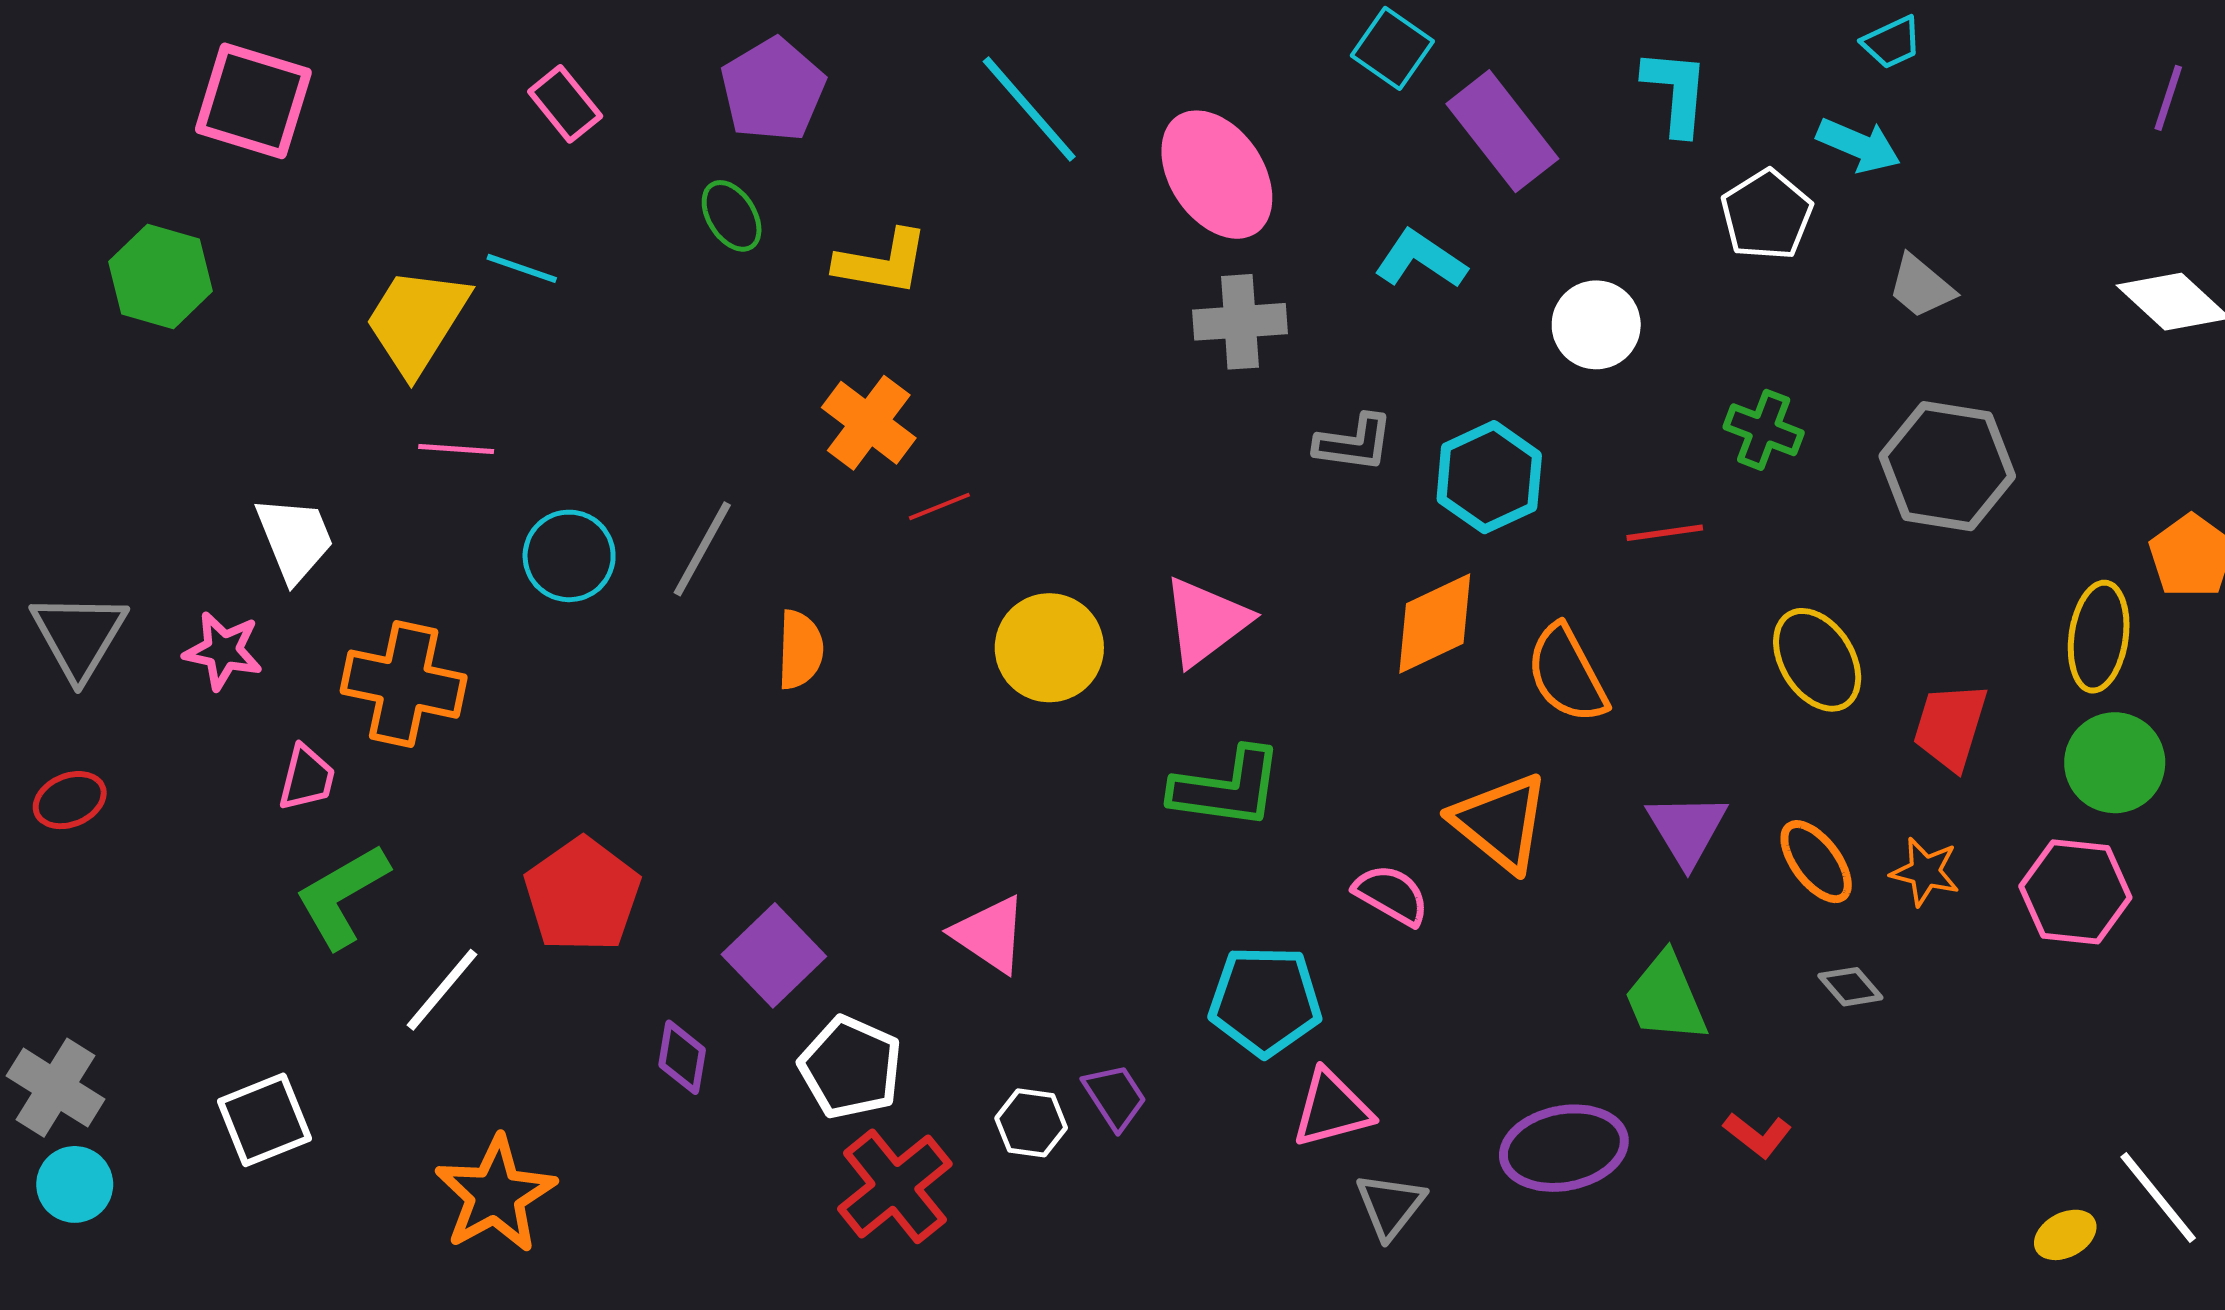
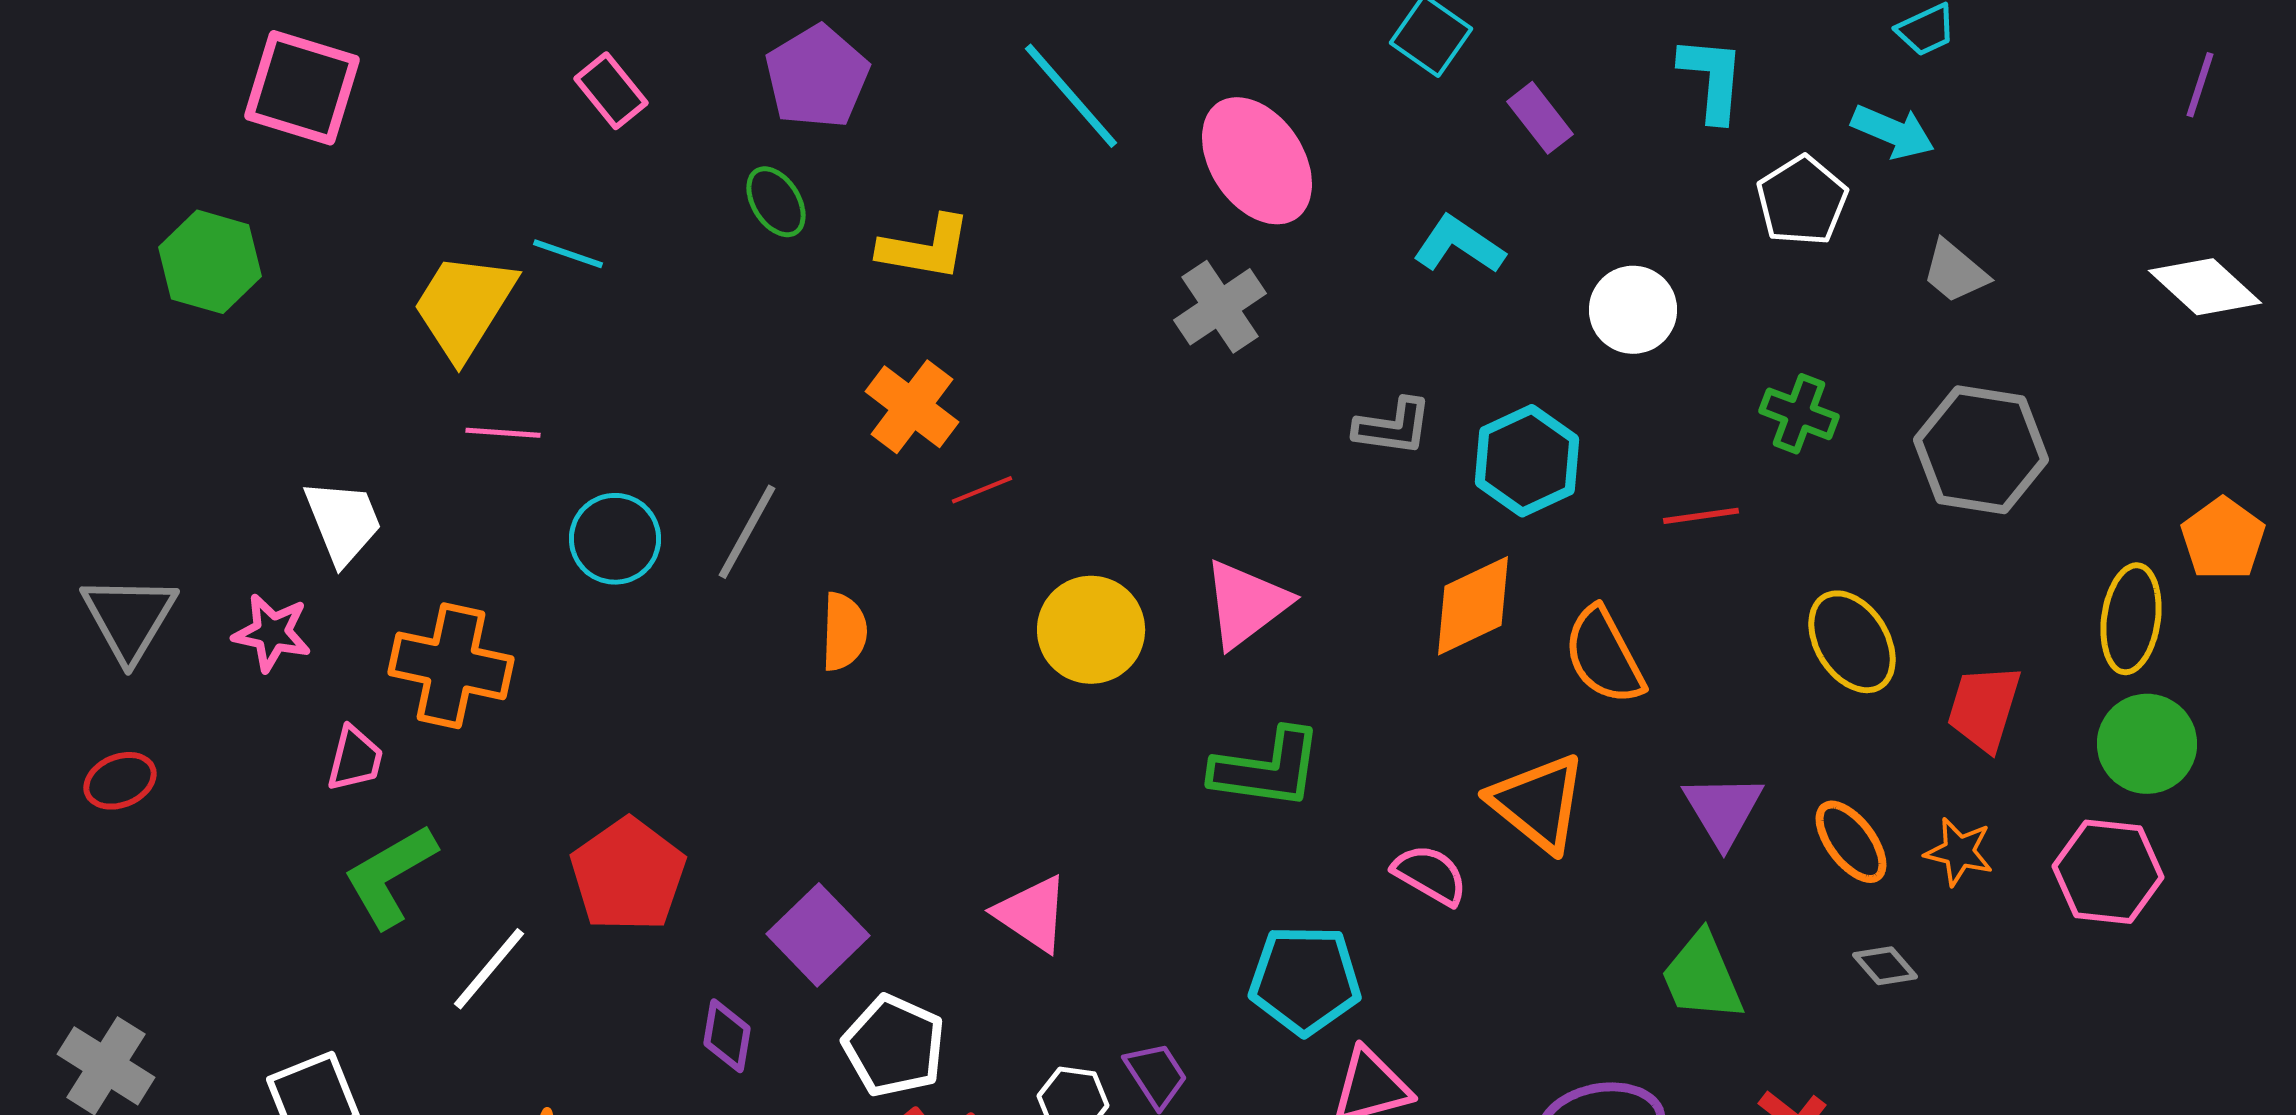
purple rectangle: (1502, 131) -> (1540, 118), size x0.6
gray cross: (1240, 322) -> (1220, 307), moved, turned -30

